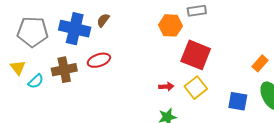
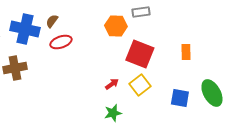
red ellipse: (99, 60) -> (61, 42), moved
orange rectangle: (260, 63) -> (186, 52), moved, turned -42
red arrow: (166, 87) -> (112, 84), turned -32

